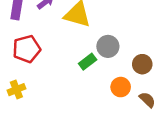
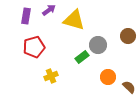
brown circle: (142, 64) -> (128, 36), moved
yellow cross: (16, 90) -> (51, 76), moved

